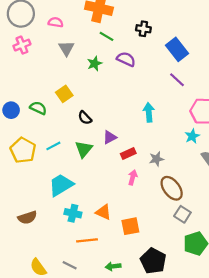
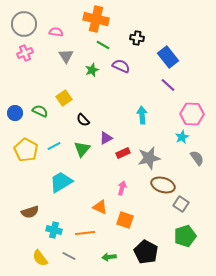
gray star: (156, 159) -> (149, 158), size x1.6
pink arrow: (133, 177) -> (122, 188), moved
brown ellipse: (172, 188) -> (163, 185), turned -35
cyan cross: (73, 213) -> (54, 230), moved
gray square: (182, 214) -> (181, 204), moved
orange square: (130, 226) -> (125, 220), turned 30

